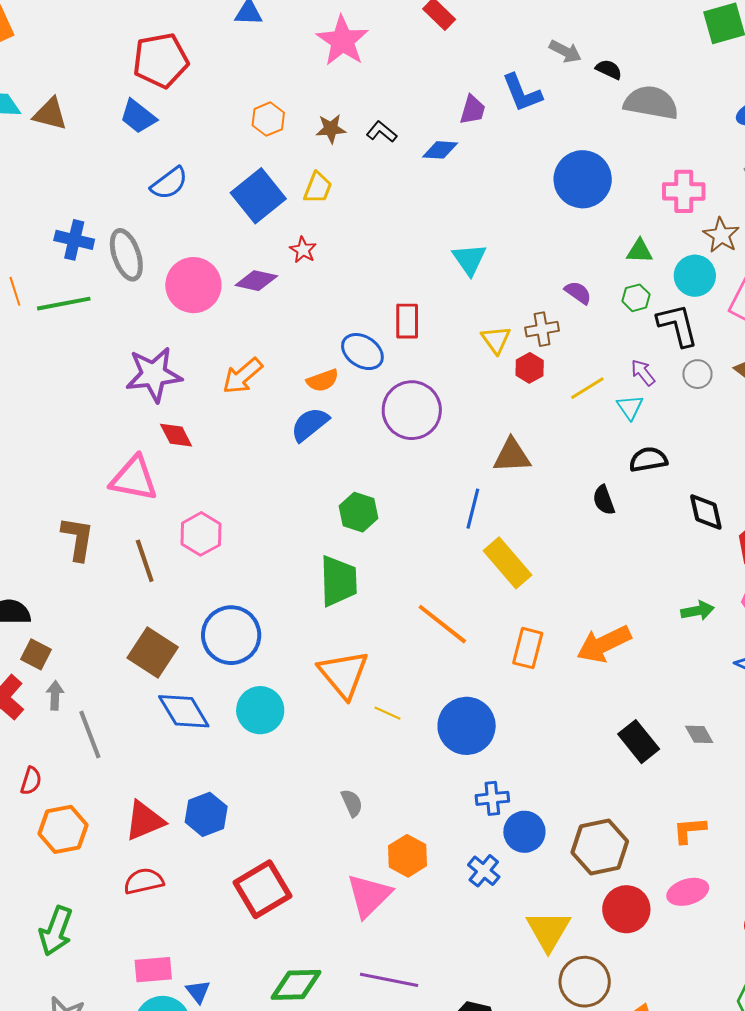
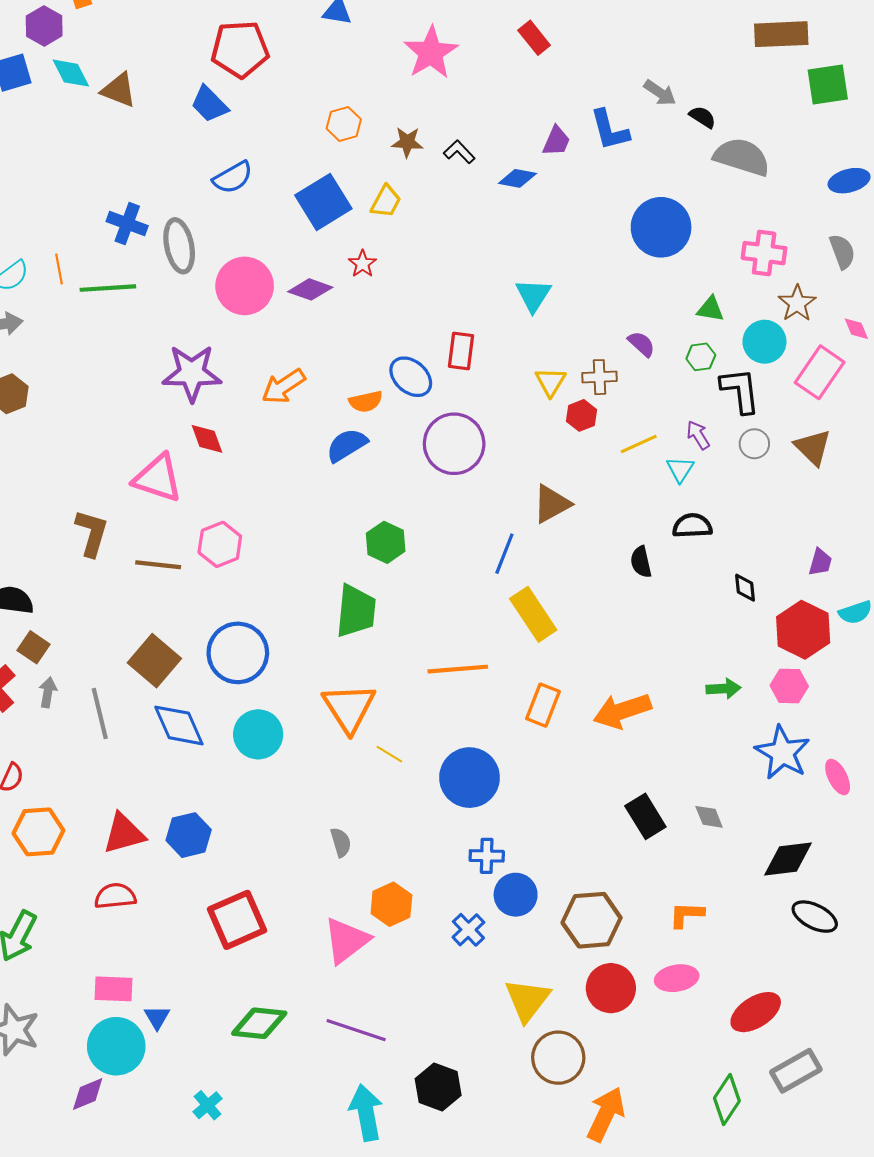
brown triangle: (512, 456) -> (552, 504), turned -33
black diamond: (706, 512) -> (745, 588), size x0.7
brown line: (145, 561) -> (158, 565), turned -72
orange line: (442, 624) -> (458, 669), turned -50
gray line: (90, 735) -> (100, 713), moved

